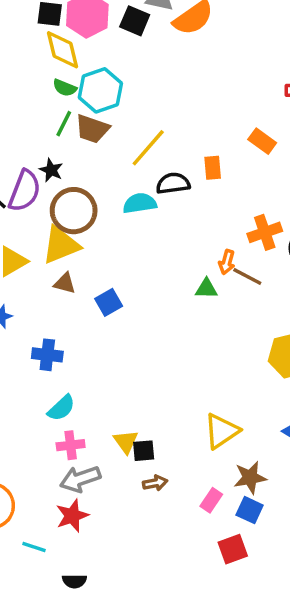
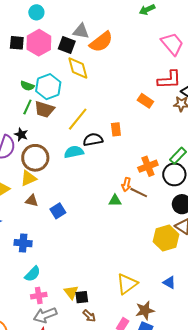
yellow diamond: (62, 50) -> (78, 68), moved
orange rectangle: (262, 141) -> (145, 101), moved
yellow triangle: (61, 245) -> (29, 178), size x0.7
brown arrow: (155, 483) -> (89, 316), turned 56

